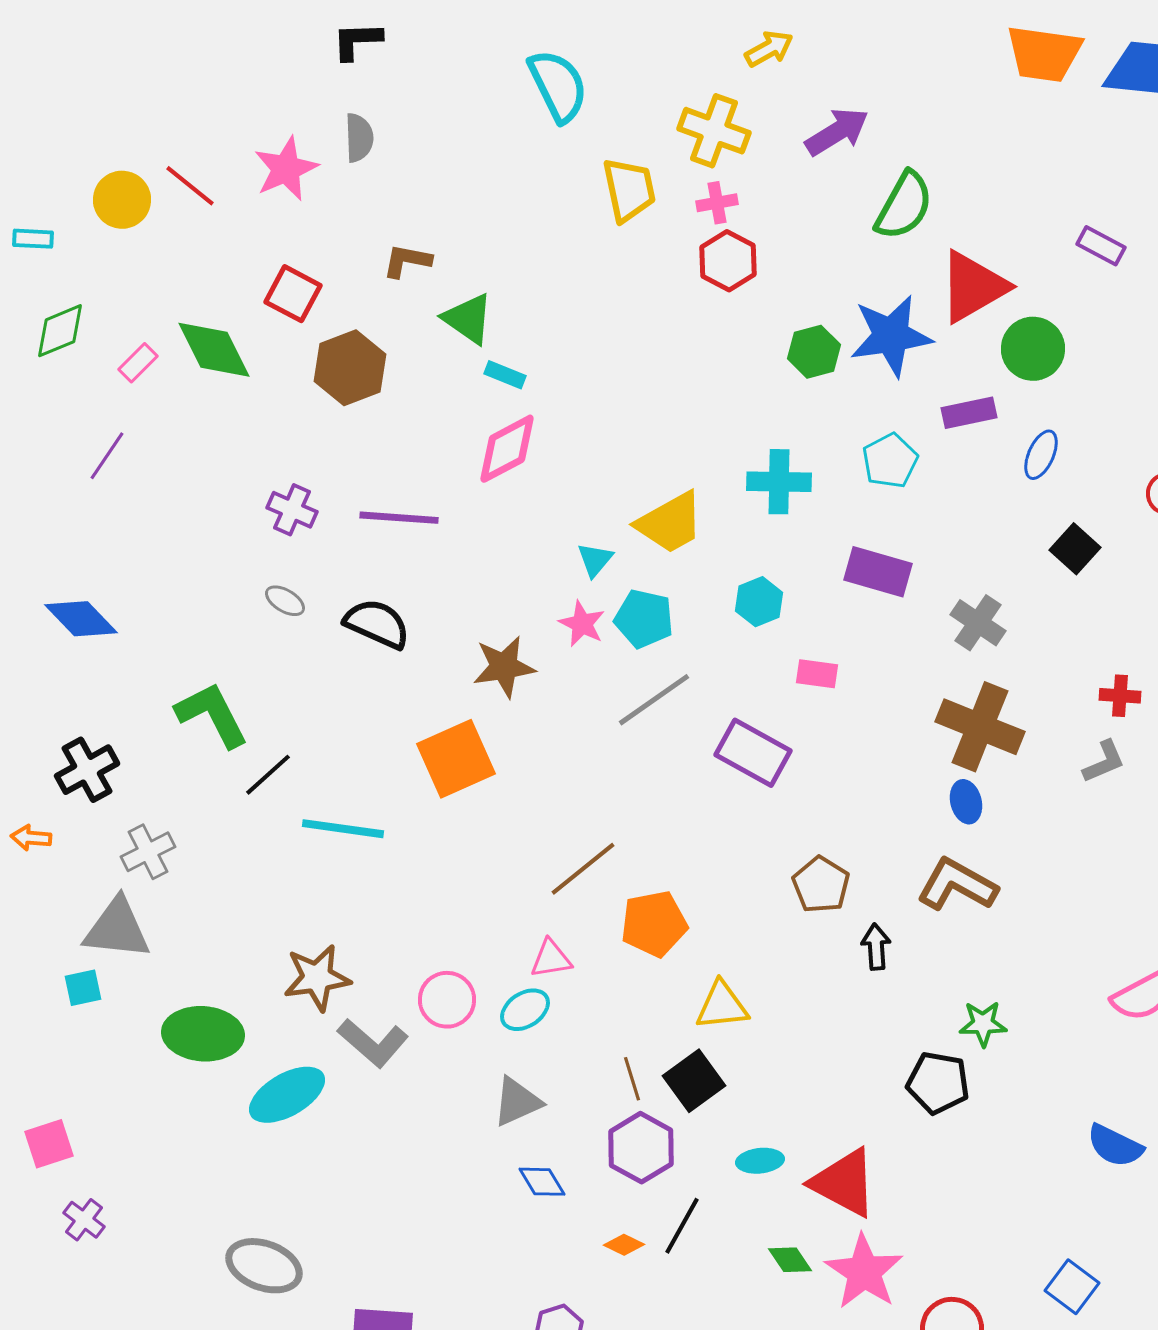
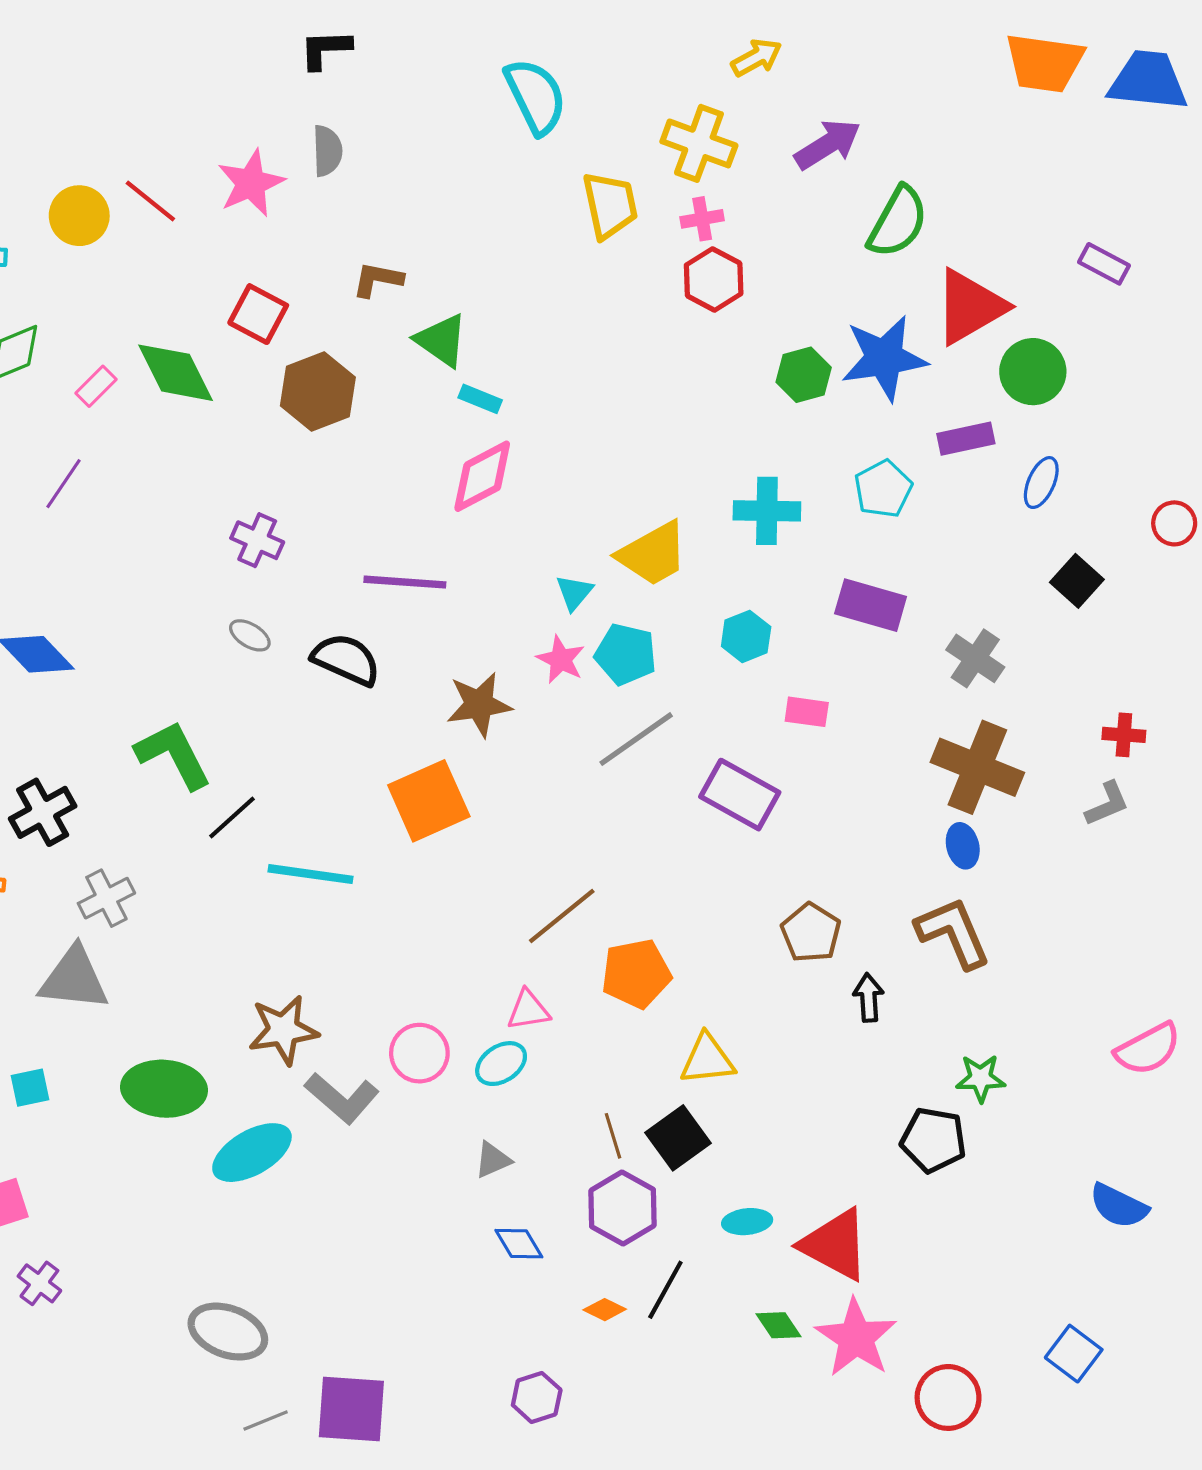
purple line: (399, 518) -> (405, 582), moved
brown L-shape: (957, 885) -> (953, 933), turned 38
cyan square: (83, 988) -> (30, 1088), moved
gray triangle: (517, 1102) -> (493, 1160), size x0.7

